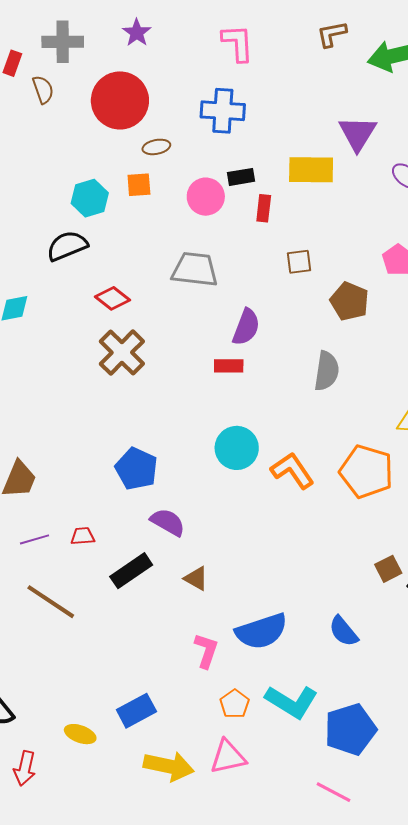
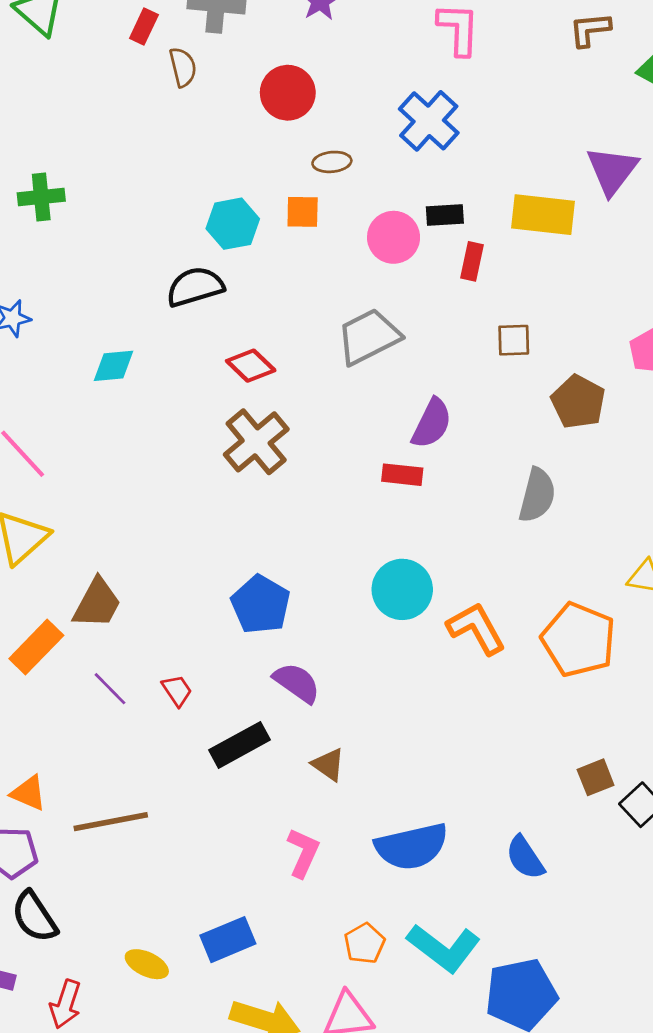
red circle: (120, 100) -> (288, 93), size x0.7
blue cross: (223, 111) -> (429, 121), turned 33
gray trapezoid: (195, 269) -> (369, 337), turned -39
red trapezoid: (83, 536) -> (177, 690), turned 55
purple line: (35, 539) -> (110, 689), turned 56
brown line: (51, 602) -> (111, 822), moved, turned -50
pink L-shape: (206, 651) -> (303, 853), moved

